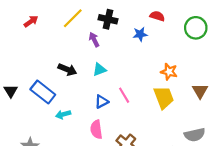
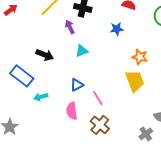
blue star: (140, 34) -> (117, 29), moved
cyan triangle: (99, 70) -> (82, 51), moved
pink line: (124, 95) -> (98, 98), moved

